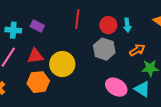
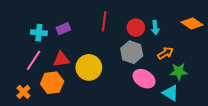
purple rectangle: (37, 26) -> (63, 29), turned -48
orange hexagon: (38, 82) -> (52, 83), moved
pink ellipse: (116, 87) -> (144, 79), moved

